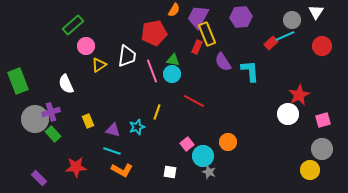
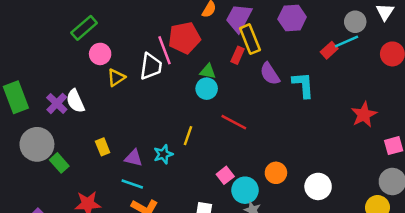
pink line: (152, 71) -> (165, 50), moved
purple cross: (51, 112) -> (57, 103), moved, turned -30
white circle: (288, 114) -> (318, 186), moved

